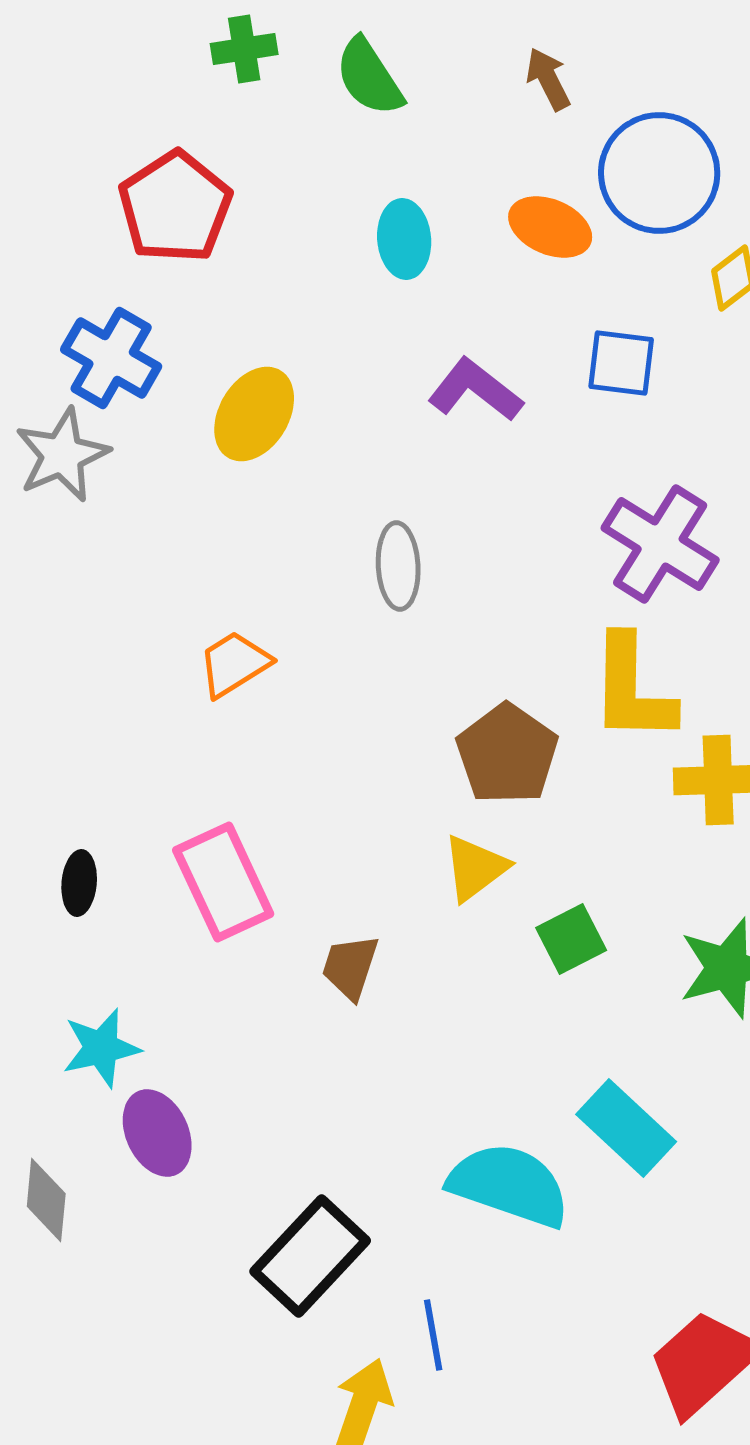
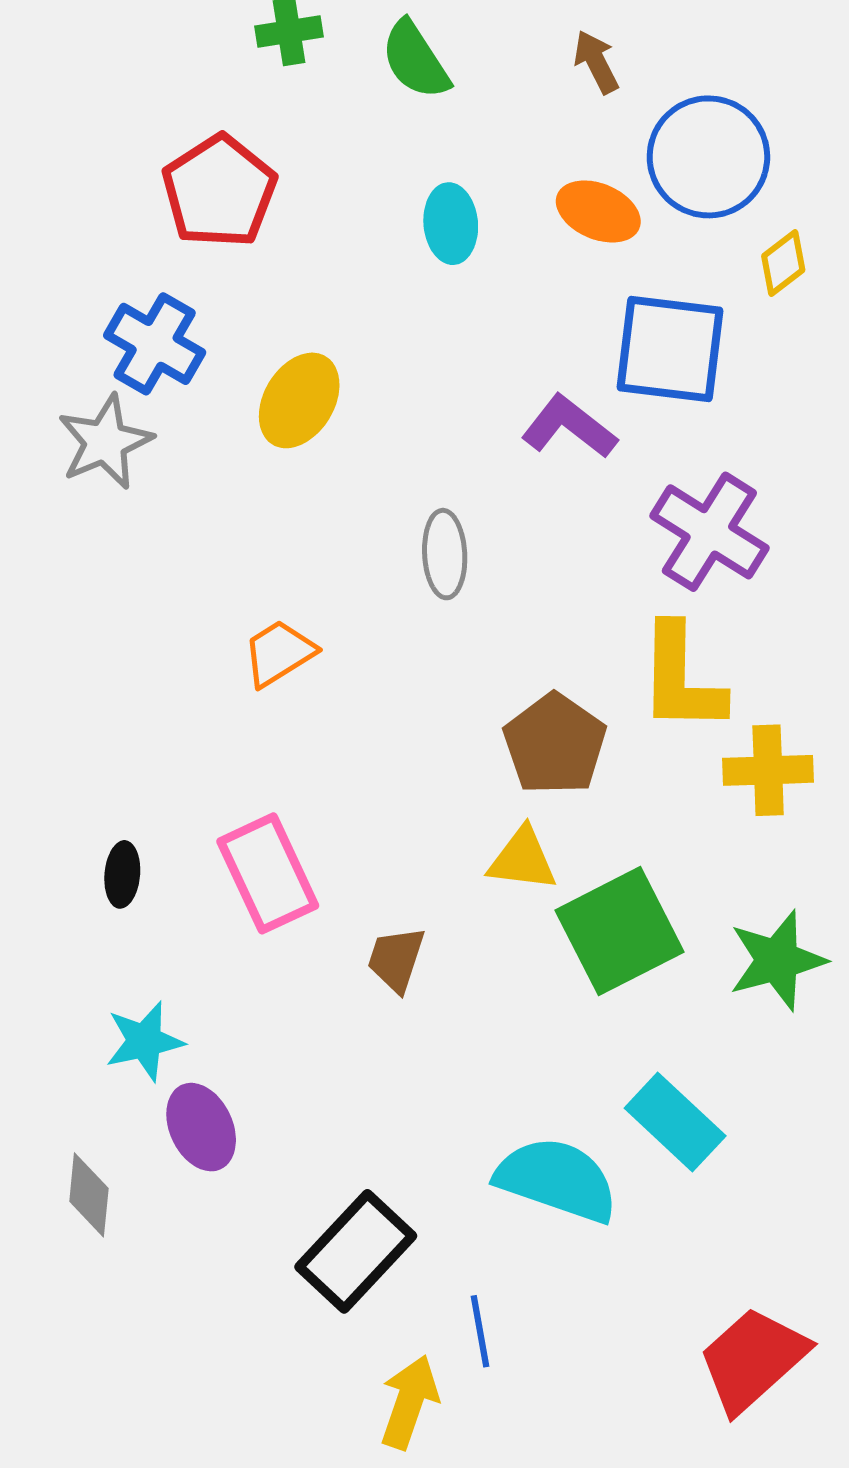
blue square: (621, 363) -> (670, 349), size x1.6
purple L-shape: (475, 390) -> (569, 427), moved
yellow triangle: (475, 868) -> (522, 859), turned 44
green square: (571, 939) -> (619, 931), size x1.8

